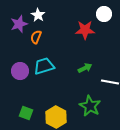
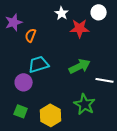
white star: (38, 15) -> (62, 13), moved
green arrow: (85, 68) -> (80, 66), size x1.5
purple circle: (20, 71) -> (24, 82), moved

